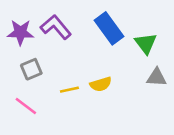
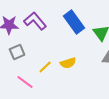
yellow line: (69, 90) -> (45, 67), turned -32
pink line: (26, 106) -> (25, 82), moved

